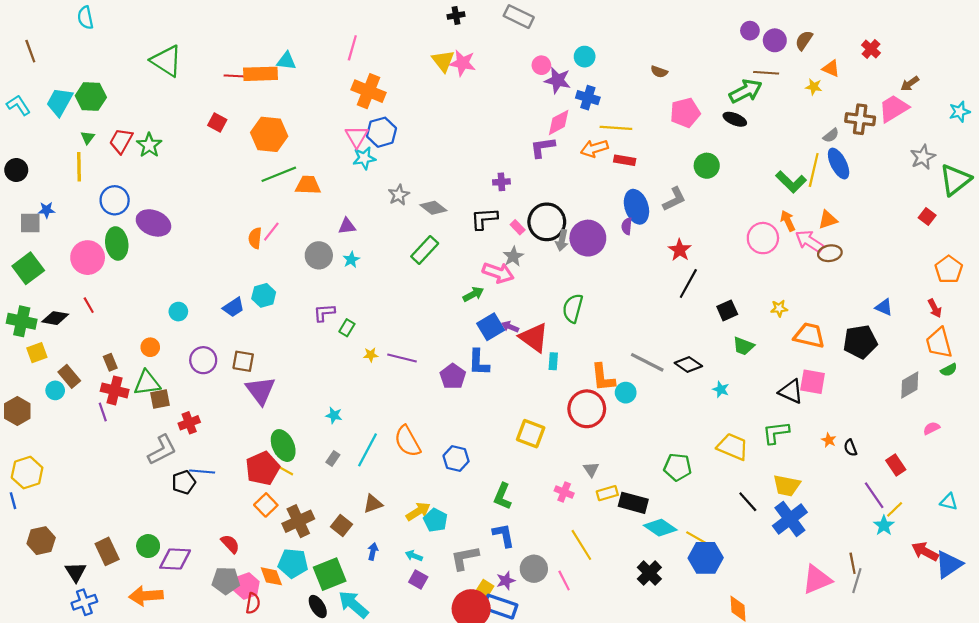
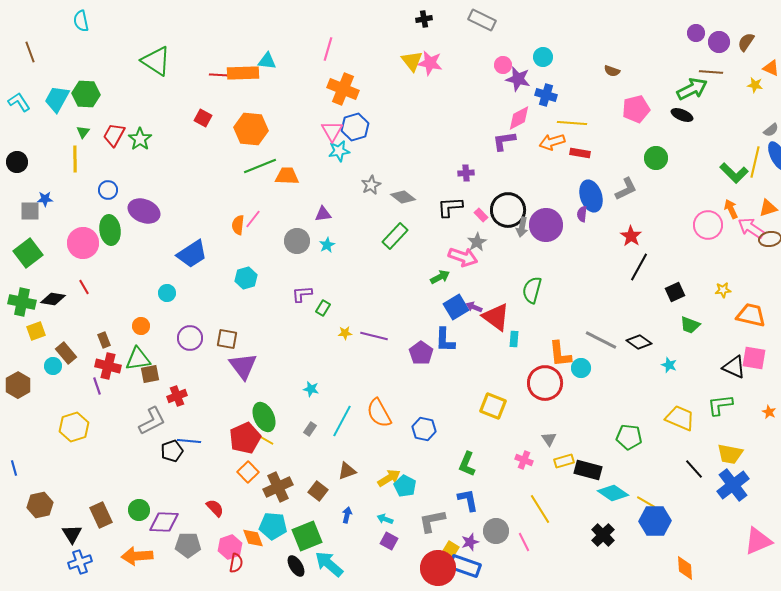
blue circle: (115, 200) -> (108, 190), size x0.7
blue trapezoid: (233, 307) -> (192, 254), moved, size x1.5
yellow hexagon: (27, 473) -> (74, 427), moved
gray pentagon: (226, 581) -> (188, 545), moved

